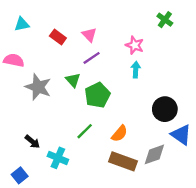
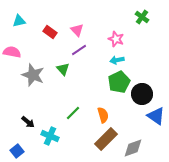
cyan arrow: (136, 70) -> (117, 60), turned -104
green pentagon: (97, 95) -> (119, 82), moved
orange semicircle: (120, 134) -> (103, 115), turned -56
gray diamond: (154, 154) -> (133, 148), moved
brown rectangle: (123, 161) -> (106, 139), turned -65

